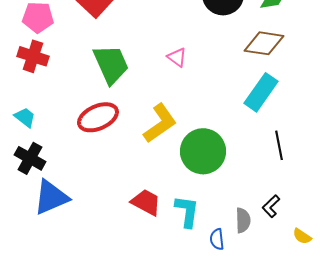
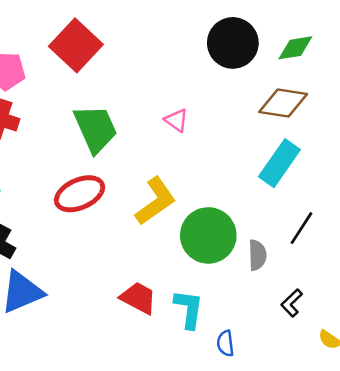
black line: (279, 145) -> (301, 228), turned 44
gray semicircle: (243, 220) -> (257, 255), moved

